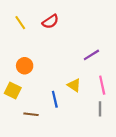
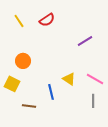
purple line: (91, 55) -> (85, 41), moved
pink line: (102, 85) -> (95, 79), turned -48

